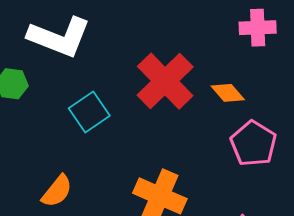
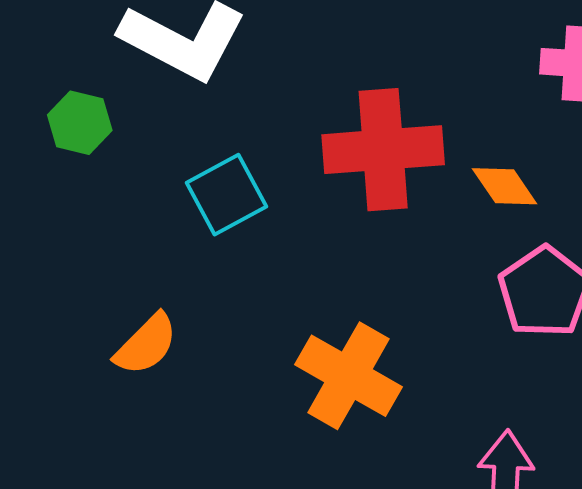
red cross: (165, 81) -> (383, 150), turned 34

